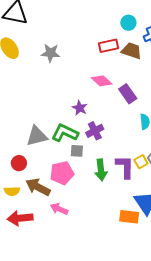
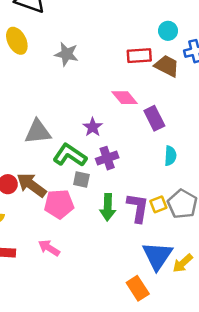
gray triangle: (37, 136) -> (38, 132), moved
brown arrow: (38, 187) -> (32, 185), moved
orange rectangle: (129, 217) -> (138, 288), moved, turned 42

